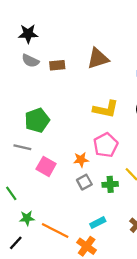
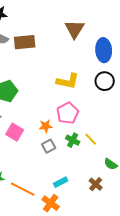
brown triangle: (98, 58) -> (75, 29), moved, turned -40
brown rectangle: (57, 65) -> (25, 42), size x1.5
green cross: (110, 184) -> (73, 140), moved, turned 32

